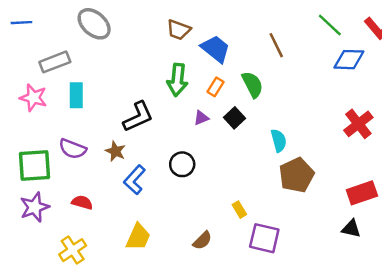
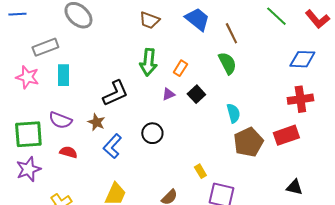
blue trapezoid: (216, 49) -> (197, 19), moved
blue diamond: (349, 60) -> (302, 59), moved
green semicircle: (252, 85) -> (227, 63), moved
red cross: (358, 124) -> (300, 99), turned 30
red rectangle: (362, 193) -> (286, 135), moved
red semicircle: (82, 202) -> (68, 152), moved

